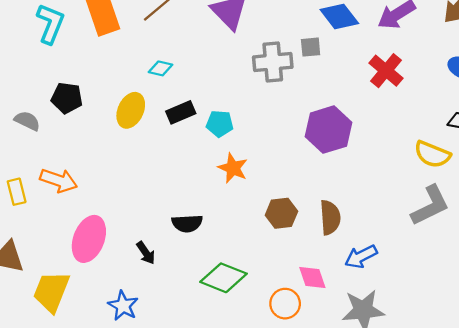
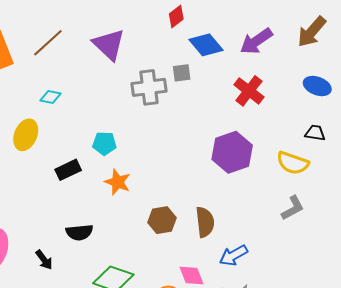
black rectangle: (181, 112) -> (68, 170), moved
purple hexagon: (329, 130) -> (232, 152), moved
gray L-shape: (430, 205) -> (293, 208), size x0.7

